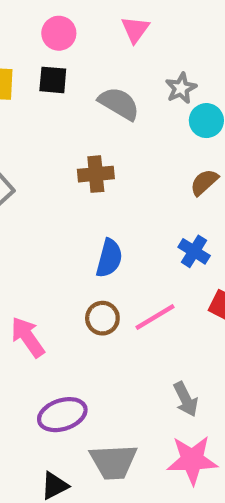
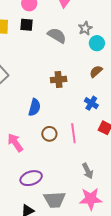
brown cross: (96, 174) -> (59, 80), moved
blue semicircle: (109, 258) -> (34, 107), moved
pink line: (155, 317) -> (73, 133), turned -66

